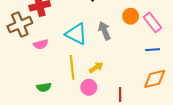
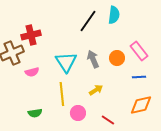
orange circle: (131, 16) -> (117, 58), moved
cyan triangle: (76, 34) -> (66, 62), turned 30
yellow arrow: (96, 67) -> (96, 90), moved
red line: (120, 95) -> (108, 120), turned -56

